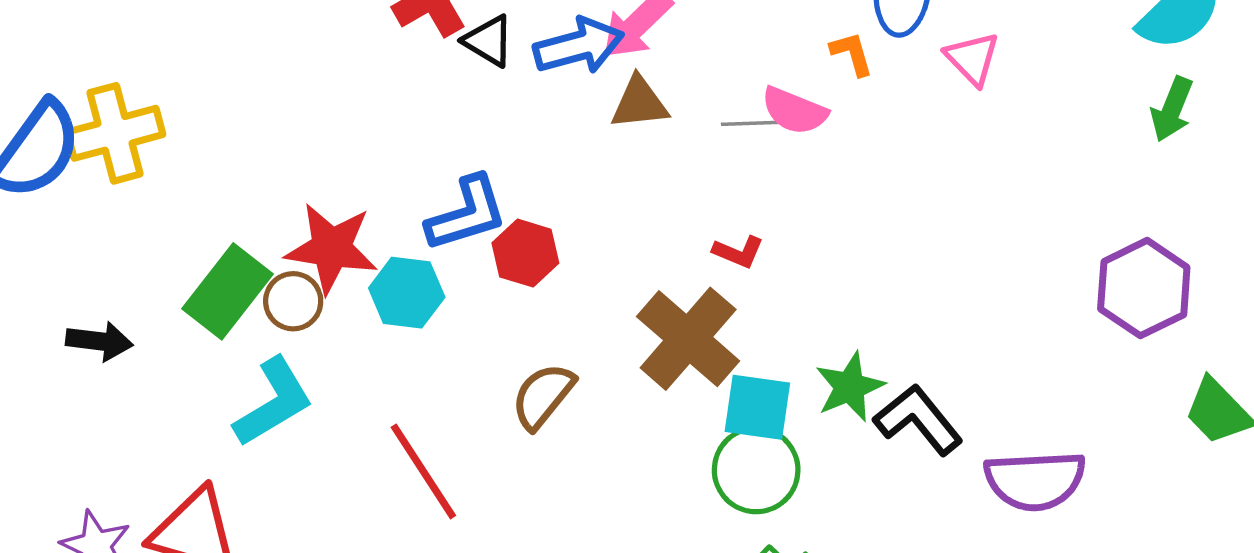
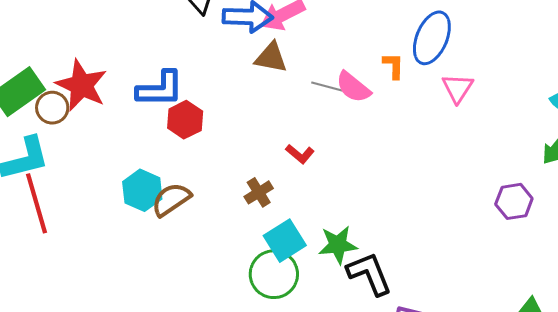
purple hexagon: (1144, 288) -> (514, 201), moved, size x0.7
cyan hexagon: (407, 293) -> (142, 190), moved
brown cross: (688, 339) -> (259, 192), size x0.5
cyan square: (757, 407) -> (285, 241), turned 33
red line: (423, 471) -> (37, 203), moved

